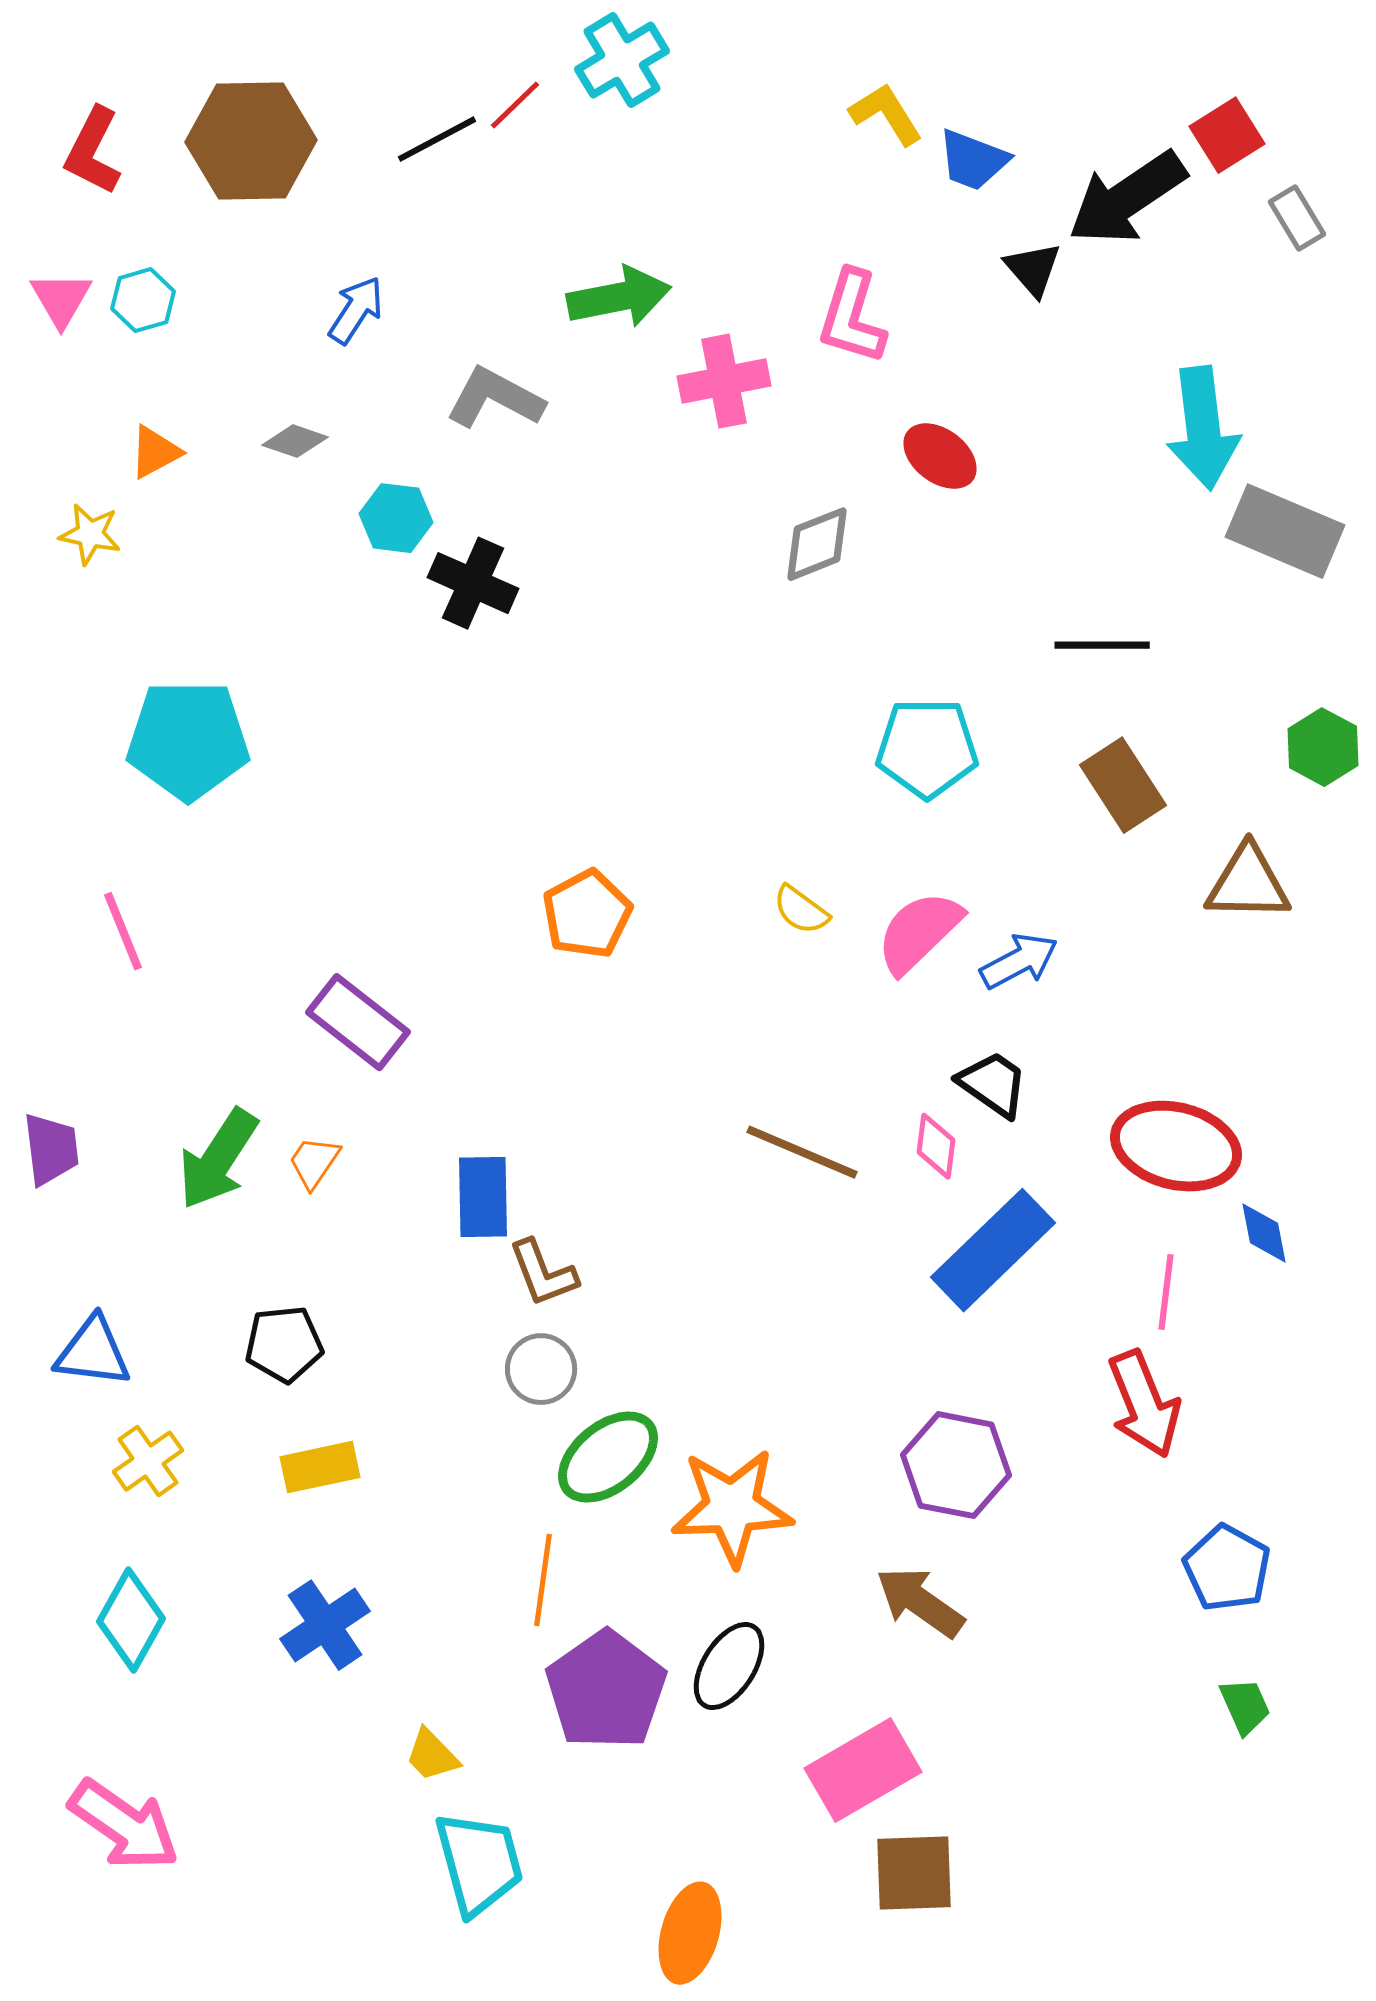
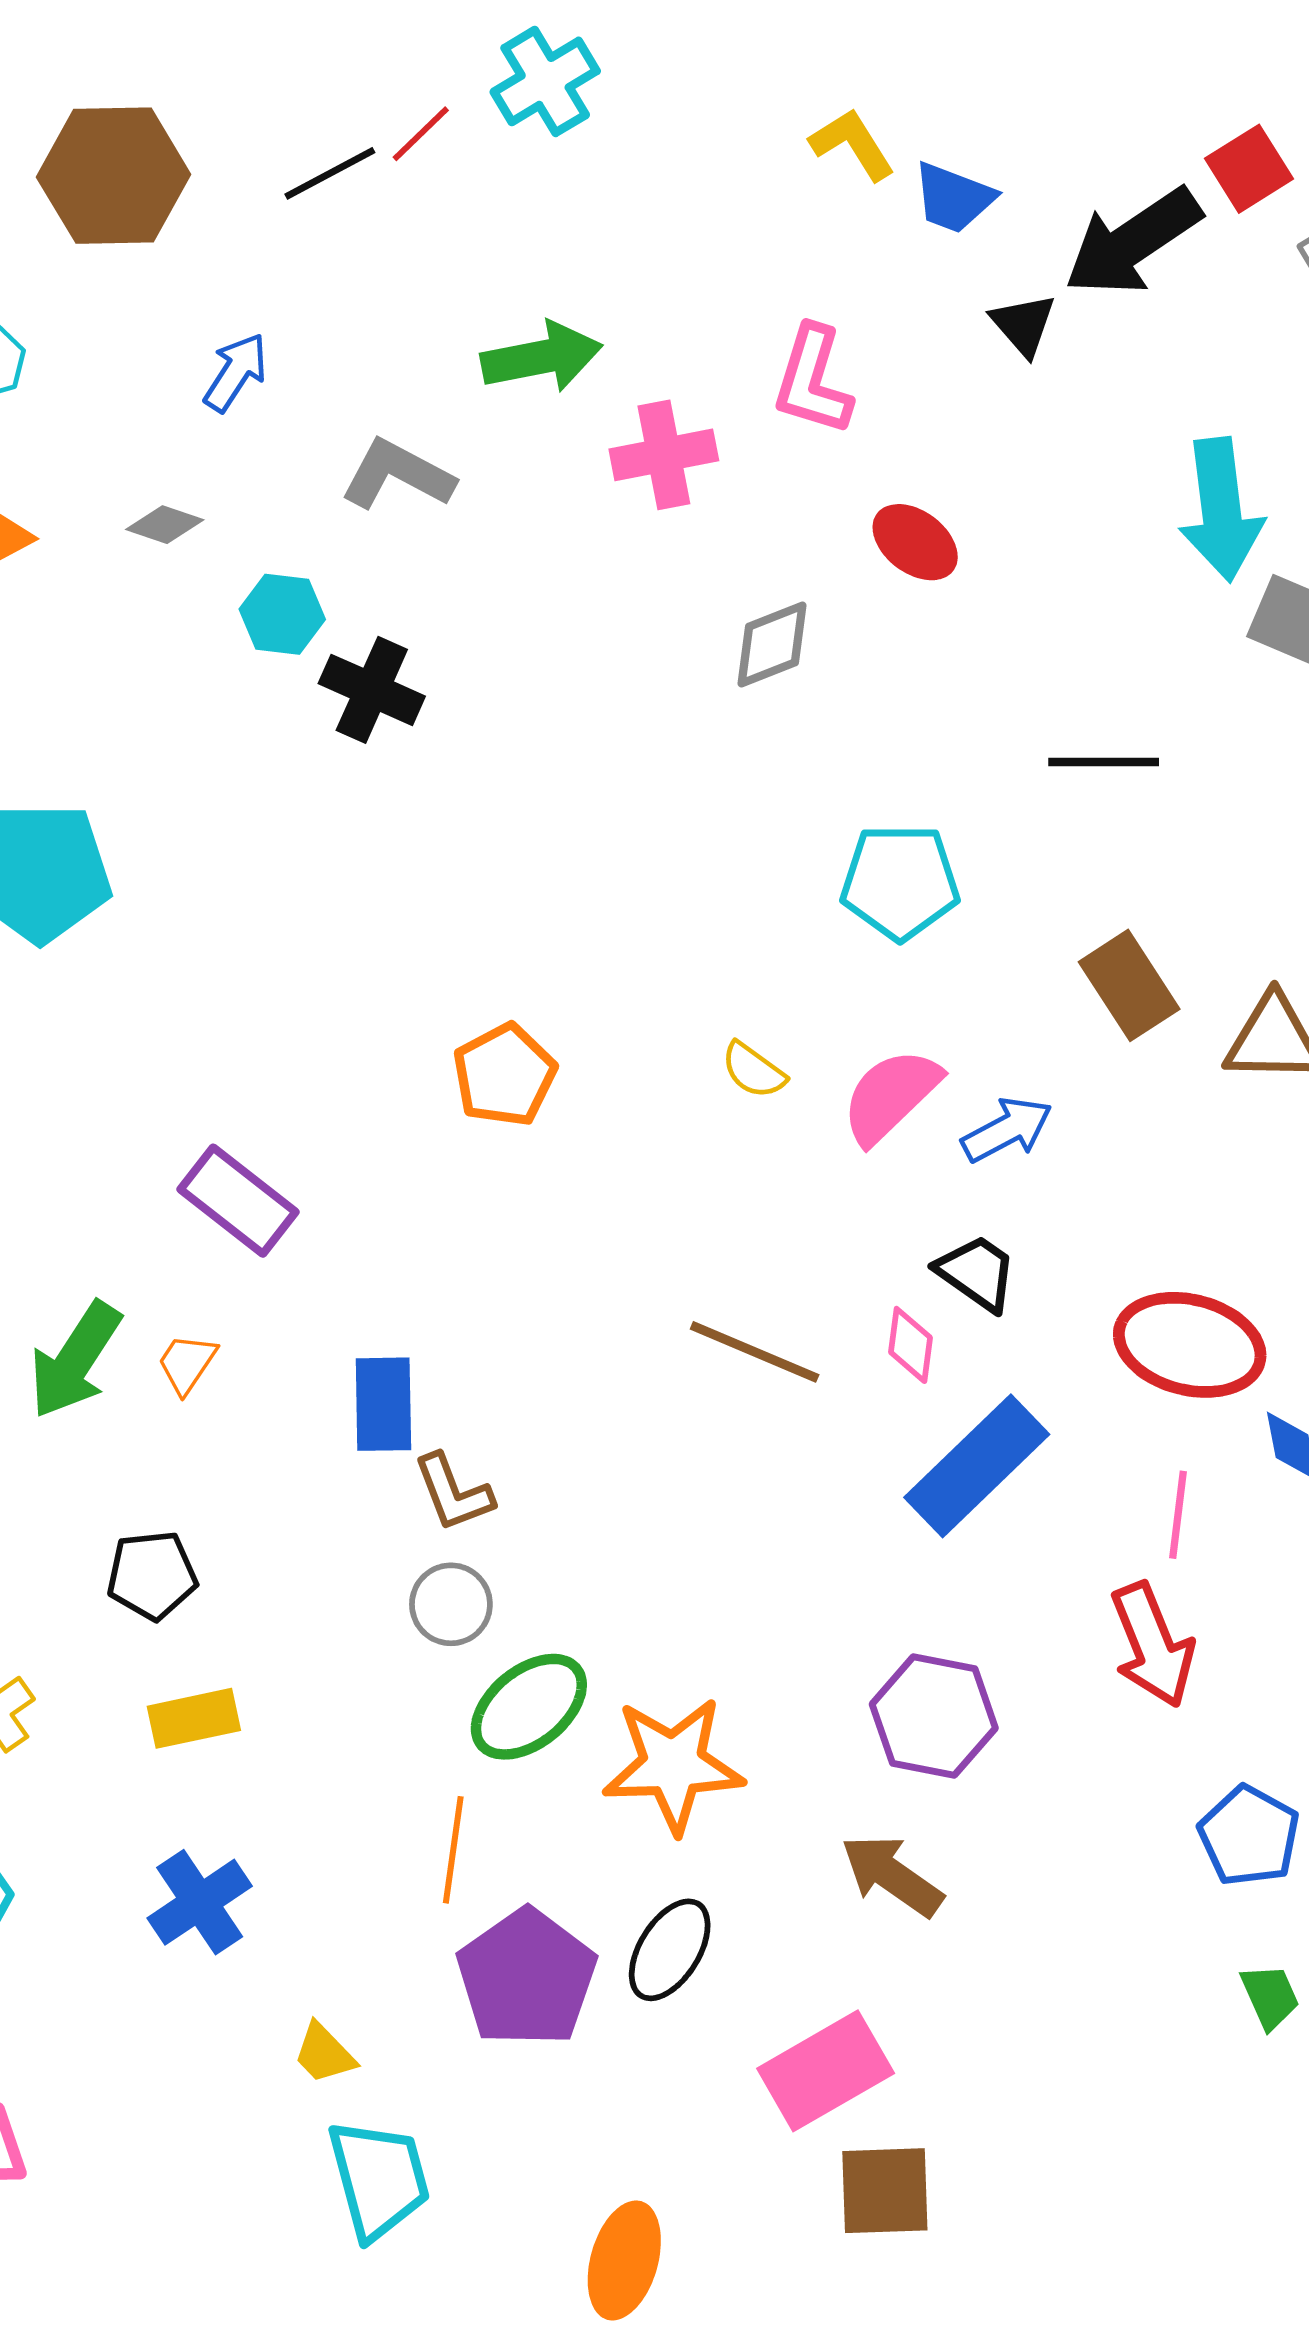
brown rectangle: (1123, 785) -> (1129, 985), moved

